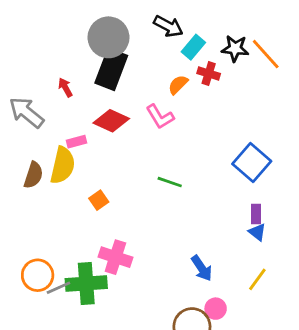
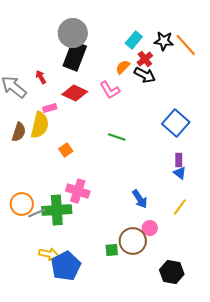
black arrow: (168, 26) -> (145, 75), moved
red cross: (209, 74) -> (145, 59), turned 35
red arrow: (65, 87) -> (41, 77), moved

